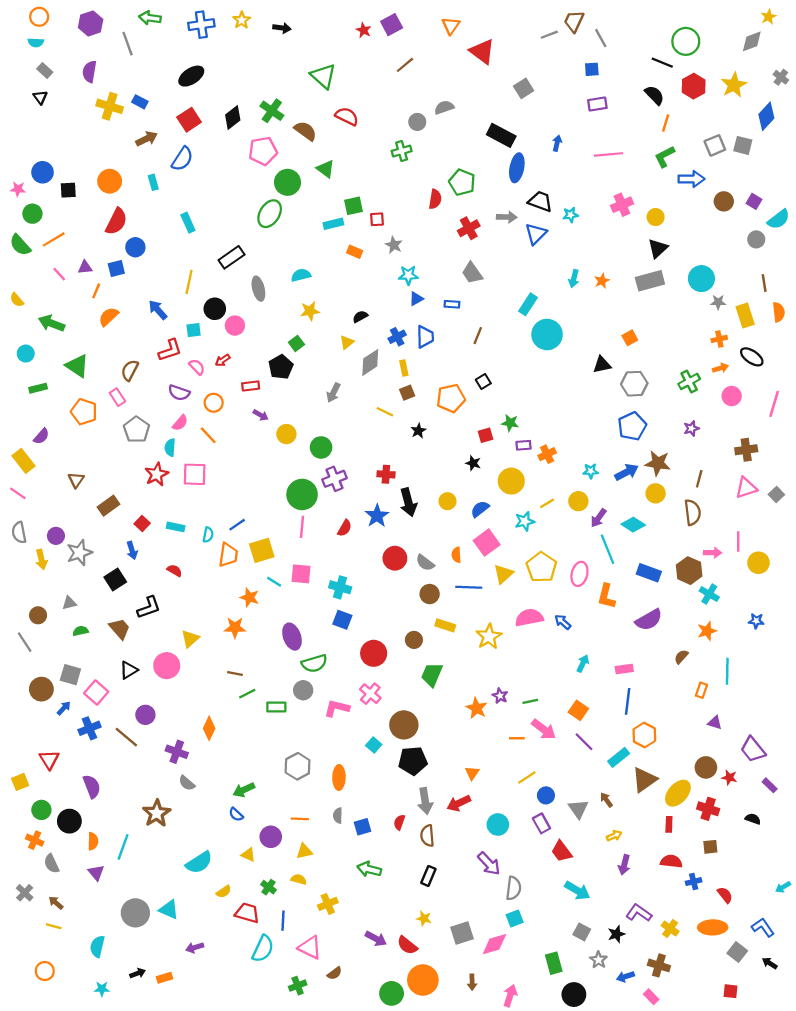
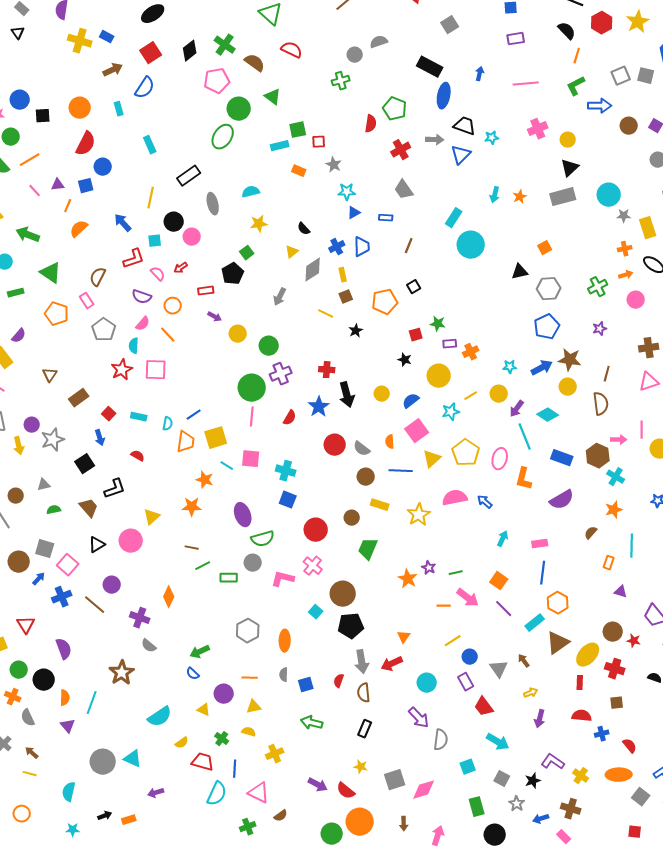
black semicircle: (360, 317) -> (304, 229), turned -104
cyan square: (515, 918) -> (468, 767), moved

